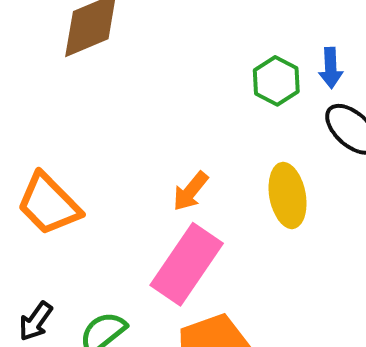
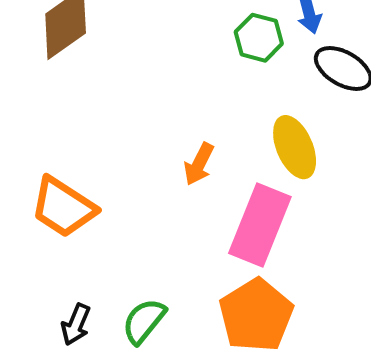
pink rectangle: (187, 264) -> (260, 225), moved

